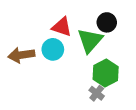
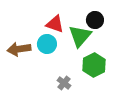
gray cross: (97, 93) -> (64, 83), moved

